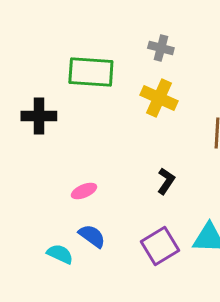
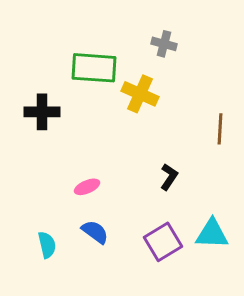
yellow cross: (159, 98) -> (140, 94), moved
cyan semicircle: (60, 254) -> (47, 245), moved, turned 52

